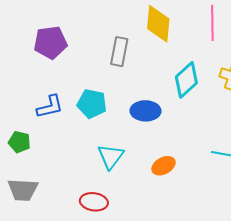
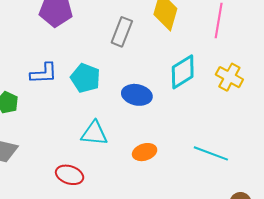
cyan triangle: (111, 156) -> (94, 133), turned 48

